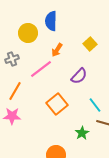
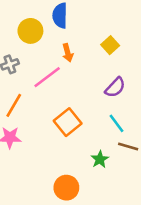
orange arrow: (57, 50) -> (68, 53), turned -48
purple semicircle: (79, 76) -> (115, 87), moved

